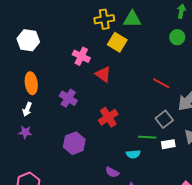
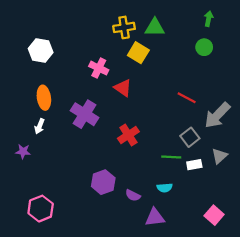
purple cross: (68, 98) -> (85, 114), size x1.4
purple star: (25, 132) -> (23, 151), moved
purple hexagon: (74, 143) -> (103, 182), moved
cyan semicircle: (133, 154) -> (165, 188), moved

